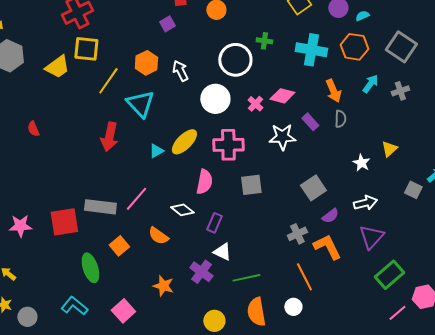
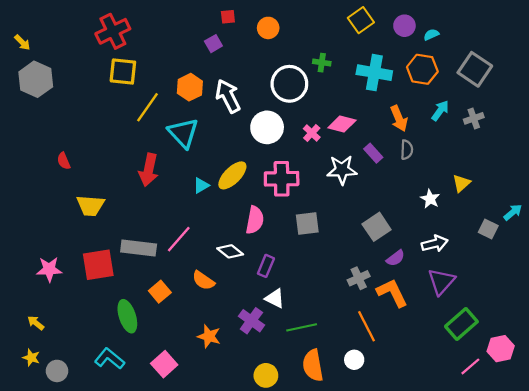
yellow trapezoid: (57, 67) -> (91, 206), moved, turned 40
white arrow: (180, 71) -> (228, 96), size x1.4

